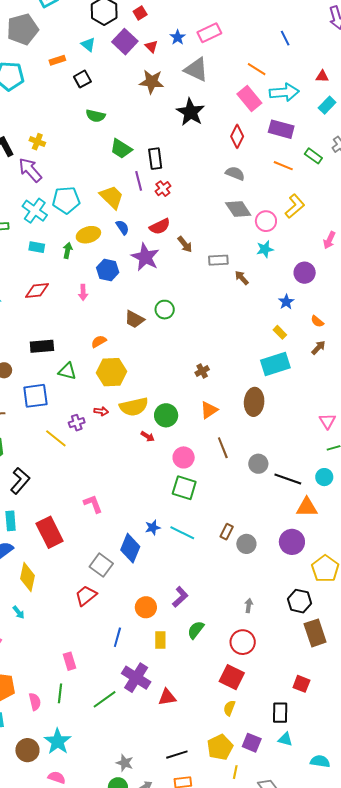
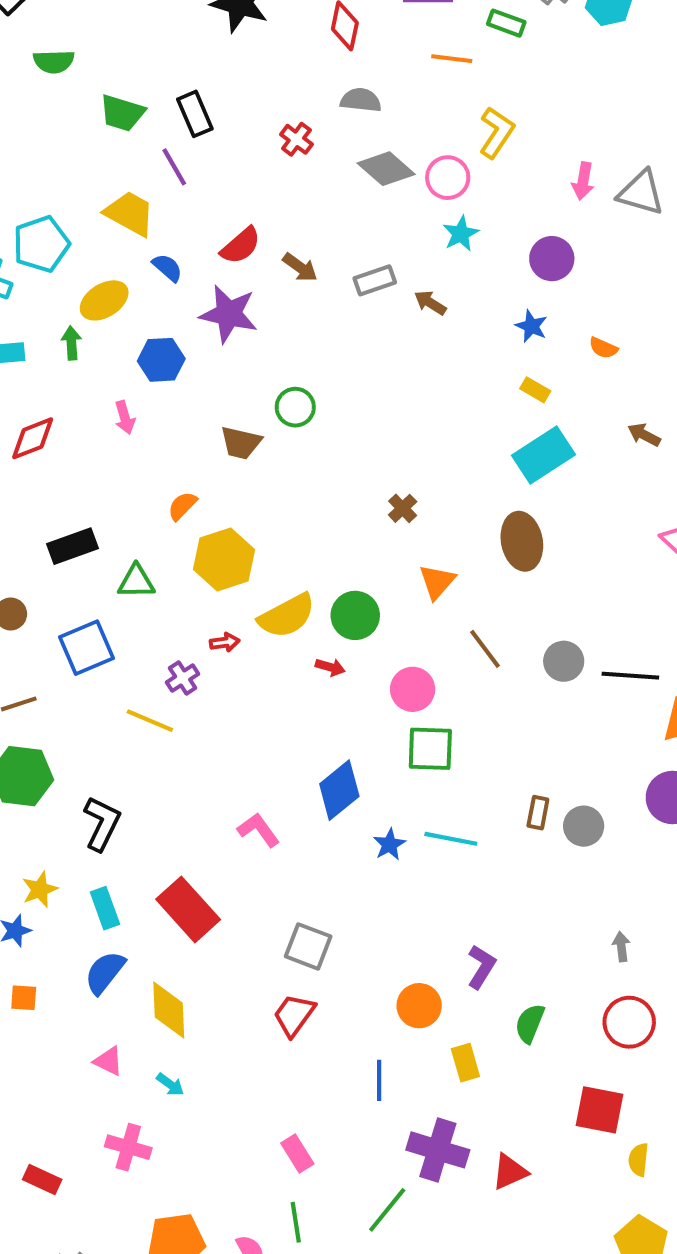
red cross: (163, 189) -> (296, 139), moved
brown arrow: (318, 348) -> (644, 435), moved, turned -91
blue diamond: (130, 548) -> (339, 790), moved, turned 44
red square: (232, 677) -> (599, 1110), moved

